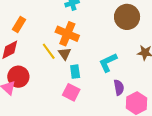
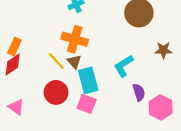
orange rectangle: (19, 24) -> (14, 47), moved
cyan rectangle: (75, 72) -> (88, 80), size x1.6
red circle: (18, 77) -> (56, 92), moved

